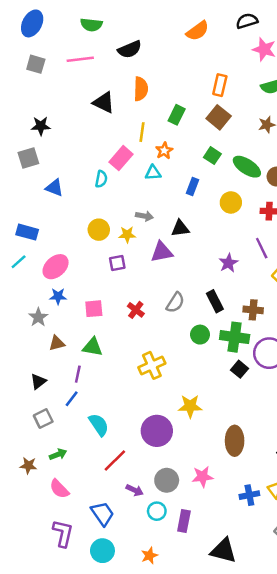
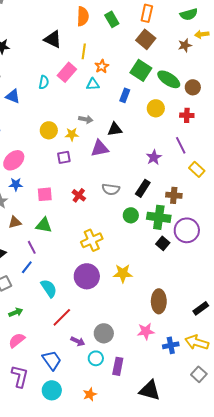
black triangle: (104, 102) -> (53, 39), moved
green rectangle: (177, 115) -> (112, 19), moved, turned -56
green square: (212, 156) -> (141, 70), size x1.5
cyan semicircle: (101, 179) -> (44, 82), moved
black rectangle: (215, 301) -> (143, 188), turned 60
gray semicircle: (175, 302) -> (111, 189), turned 66
purple line: (78, 374) -> (32, 247), turned -40
purple circle: (157, 431) -> (87, 276), moved
pink star: (202, 477) -> (146, 331), moved
pink semicircle: (59, 489) -> (17, 340), turned 96

